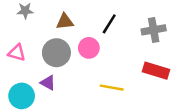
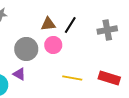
brown triangle: (65, 22) -> (48, 24), moved
red rectangle: (156, 71) -> (109, 78), moved

